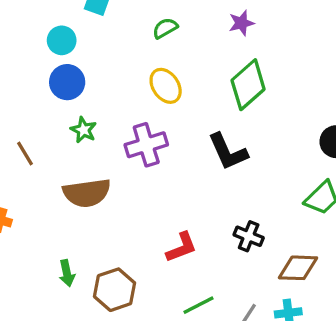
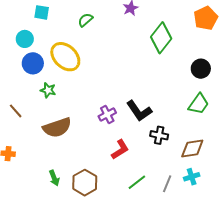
green diamond: (248, 85) -> (161, 38), moved
yellow ellipse: (166, 86) -> (65, 57), moved, size x1.4
purple cross: (146, 145) -> (107, 114), moved, size x0.7
black L-shape: (228, 152) -> (139, 111), moved

